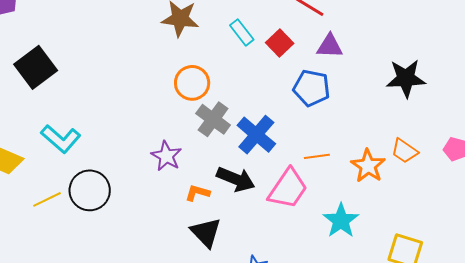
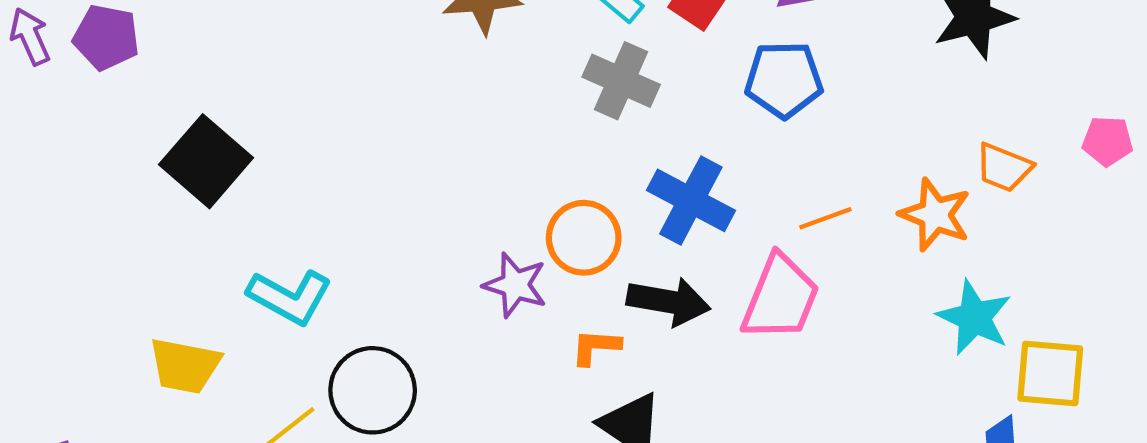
orange circle: (192, 83) -> (584, 238), moved
gray cross: (213, 119) -> (621, 81), moved
cyan star: (341, 221) -> (974, 318), moved

